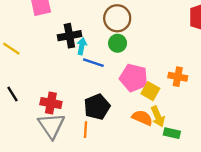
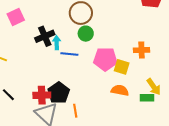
black pentagon: (97, 107) -> (59, 93), moved
yellow arrow: (158, 117) -> (154, 87), moved

